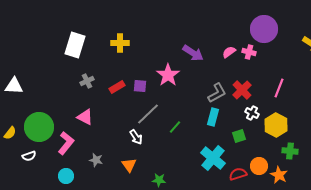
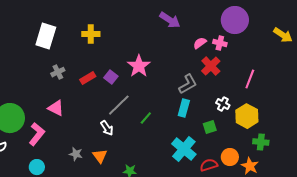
purple arrow: (193, 53) -> (170, 20), moved
purple square: (140, 86) -> (111, 77), turned 32
red cross: (242, 90) -> (211, 66), moved
gray star: (96, 160) -> (76, 154), moved

